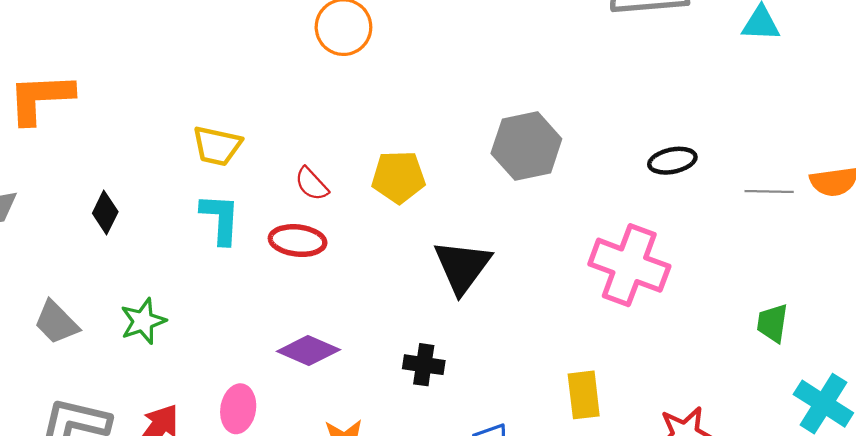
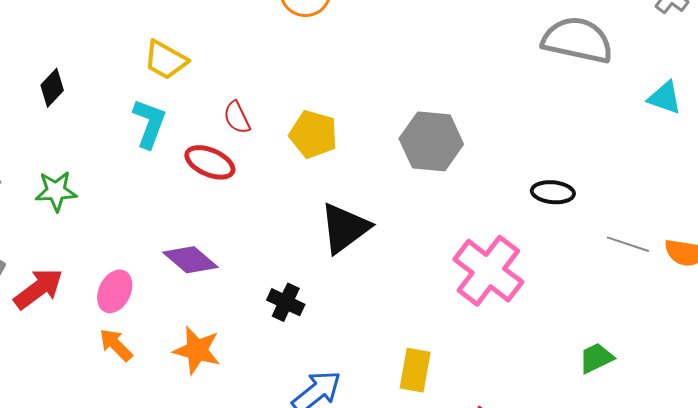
green trapezoid: (772, 323) -> (596, 358), turned 39

